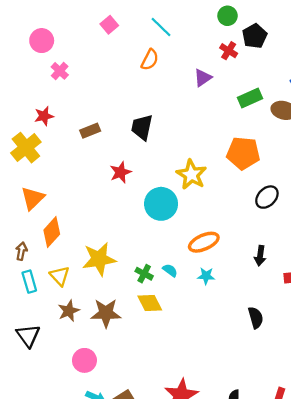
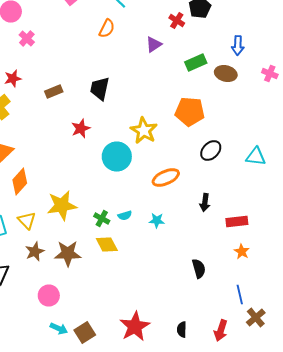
orange ellipse: (204, 242) -> (166, 178), moved
cyan semicircle: (170, 270) -> (125, 216), turned 128
black semicircle: (256, 318) -> (199, 268), moved

